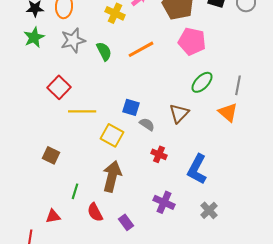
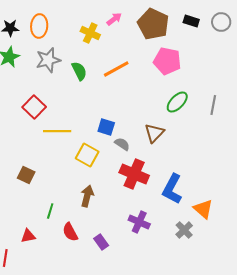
orange triangle: (228, 112) -> (203, 209), moved
red cross: (159, 154) -> (134, 174), size x1.8
brown arrow: (112, 176) -> (87, 196), size x0.7

